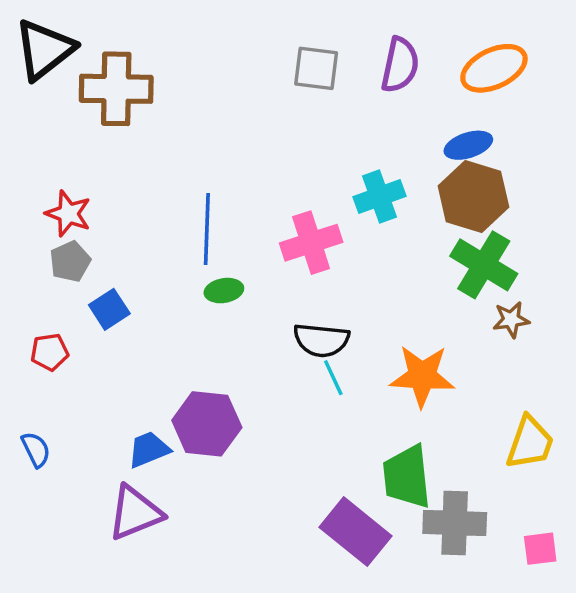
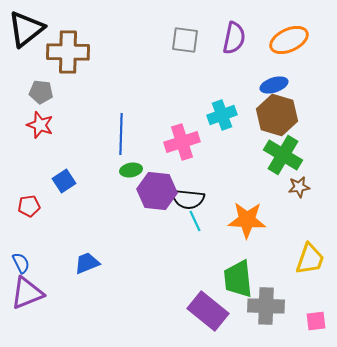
gray pentagon: (70, 261) -> (41, 92), moved, turned 30
purple hexagon: (207, 424) -> (157, 191), moved
purple triangle: (135, 513) -> (27, 293), moved

